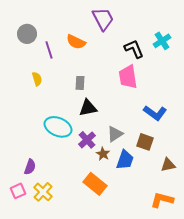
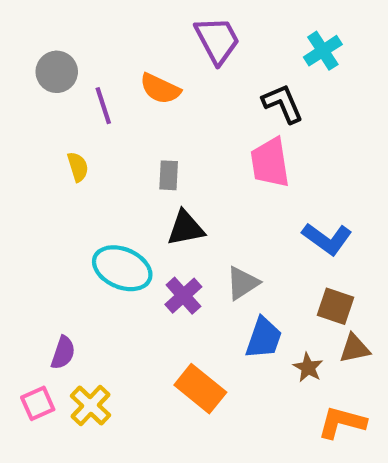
cyan cross: (162, 41) -> (323, 51), moved
brown square: (145, 142) -> (336, 306), moved
brown star: (103, 154) -> (308, 367), moved

